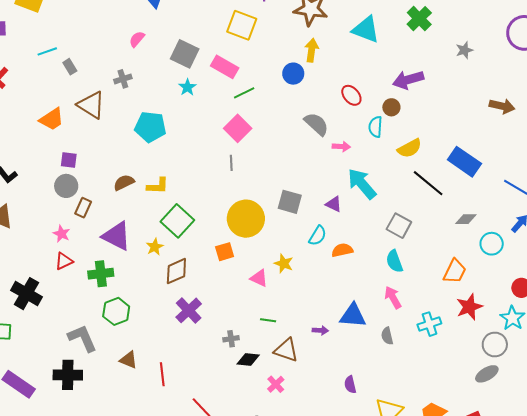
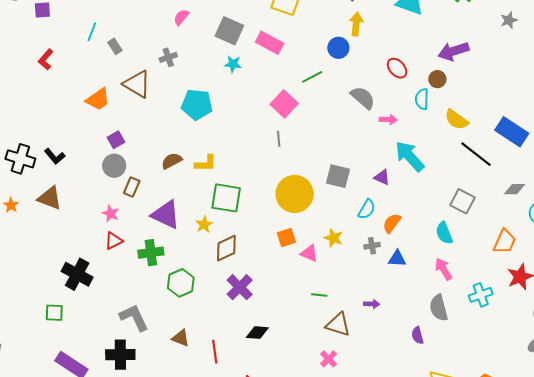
cyan line: (47, 51) -> (92, 32), turned -48
cyan star: (187, 87) -> (233, 64), turned -30
green line: (244, 93) -> (312, 77), moved
yellow semicircle: (410, 148) -> (456, 120), turned 65
purple square: (69, 160) -> (116, 140), turned -36
green square: (177, 221) -> (226, 198), turned -32
gray square: (399, 226) -> (462, 201), moved
orange semicircle: (342, 250) -> (392, 223), turned -40
orange square: (225, 252) -> (286, 237), moved
green hexagon: (116, 311) -> (181, 283), moved
blue triangle: (353, 316) -> (397, 259), moved, size x0.7
gray semicircle: (387, 336) -> (439, 308), size x1.5
gray cross: (231, 339) -> (372, 246), moved
black diamond: (248, 360) -> (257, 333), moved
purple semicircle: (350, 385) -> (418, 335), moved

